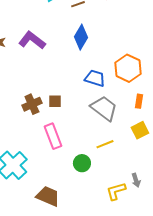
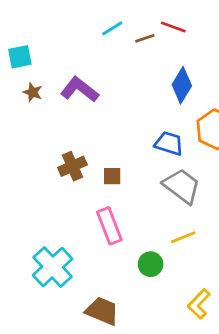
blue diamond: (81, 37) -> (182, 85), moved
brown cross: (32, 104) -> (72, 166), moved
yellow L-shape: (116, 191) -> (199, 304), turned -30

